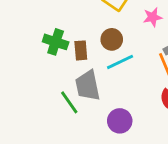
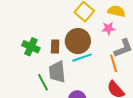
brown circle: (112, 39) -> (78, 41), size x1.6
green cross: (56, 42) -> (31, 47), moved

